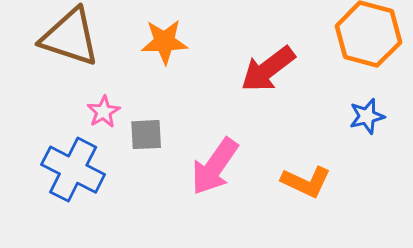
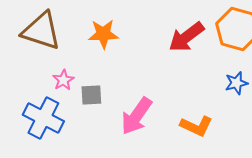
red arrow: (268, 69) -> (186, 37), moved

